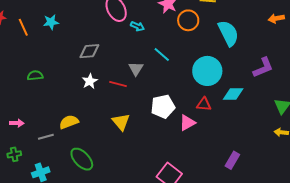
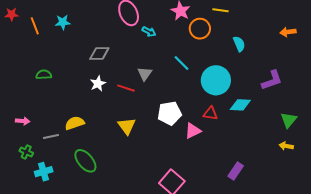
cyan semicircle: (228, 33) -> (239, 44), size x0.6
cyan line: (162, 54) -> (182, 63), moved
green cross: (14, 154) -> (26, 152), moved, turned 32

